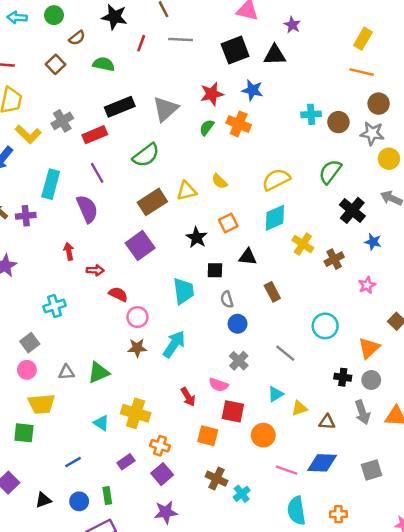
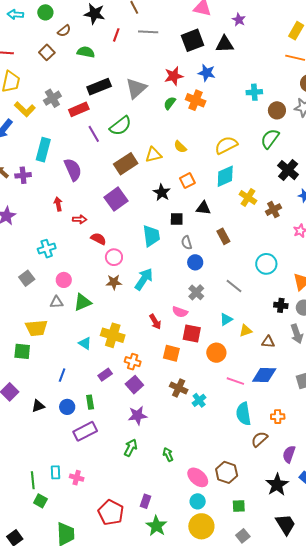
brown circle: (338, 122) -> (277, 110), moved
purple line: (97, 173) -> (94, 134), moved
pink circle: (27, 370) -> (64, 280), moved
blue line: (73, 462) -> (62, 375), turned -40

